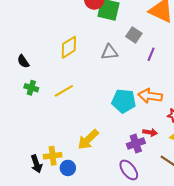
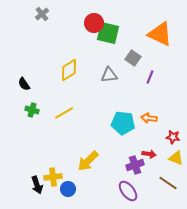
orange arrow: (150, 96) -> (149, 118), size x0.7

